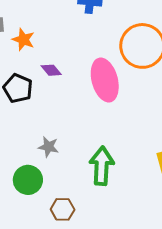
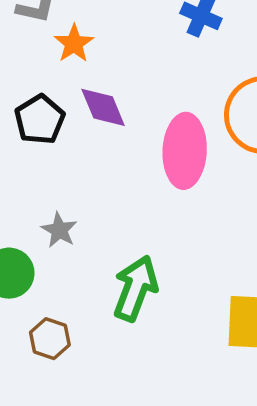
purple diamond: (51, 70) -> (103, 107), size x1.4

